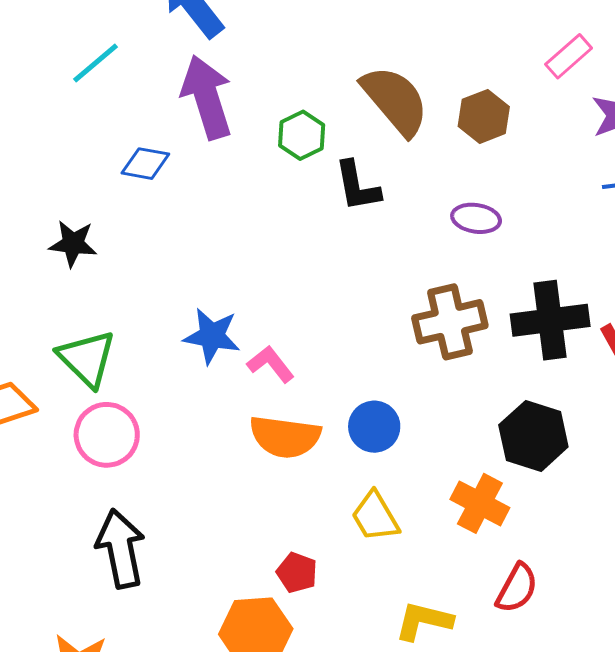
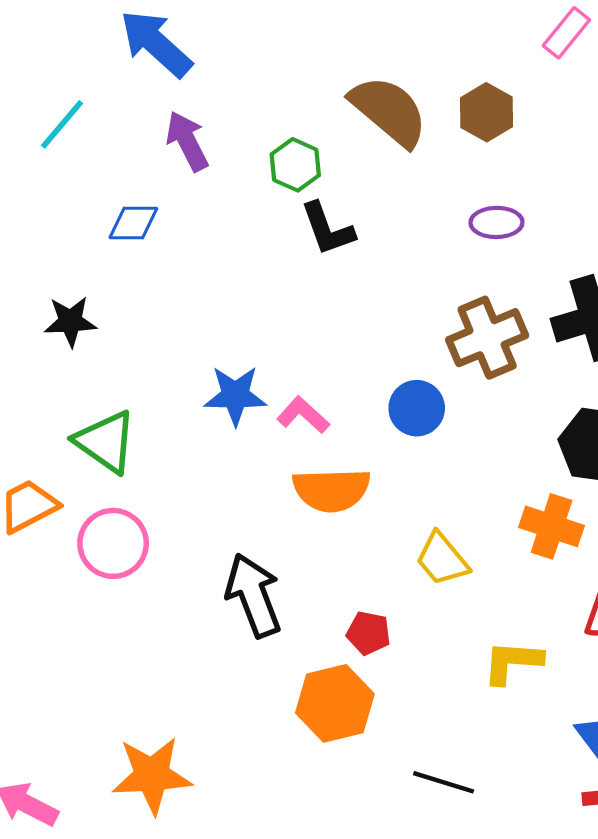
purple arrow: (207, 97) -> (187, 141), size x0.7
black L-shape: (357, 186) -> (328, 229), moved
blue circle: (374, 427) -> (417, 408), moved
pink circle: (107, 435) -> (113, 543), moved
black arrow: (121, 549) -> (253, 595), moved

